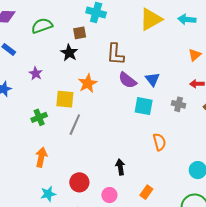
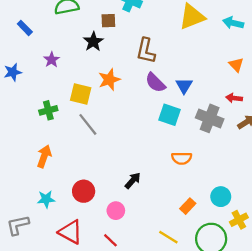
orange triangle: (195, 55) -> (236, 65), turned -40
gray cross: (179, 104) -> (210, 118), size x1.6
gray line: (75, 125) -> (88, 124), turned -70
orange semicircle: (159, 142) -> (182, 158), turned 96
black arrow: (120, 167) -> (133, 181), turned 42
orange rectangle: (146, 192) -> (188, 206), moved

